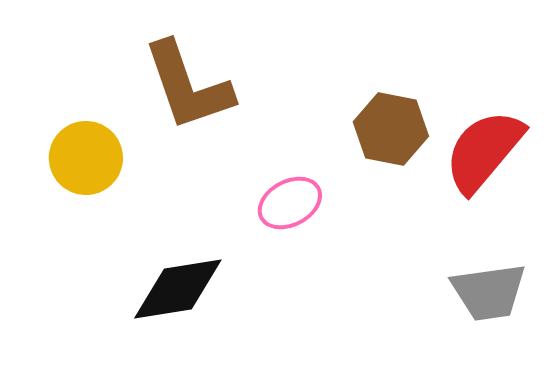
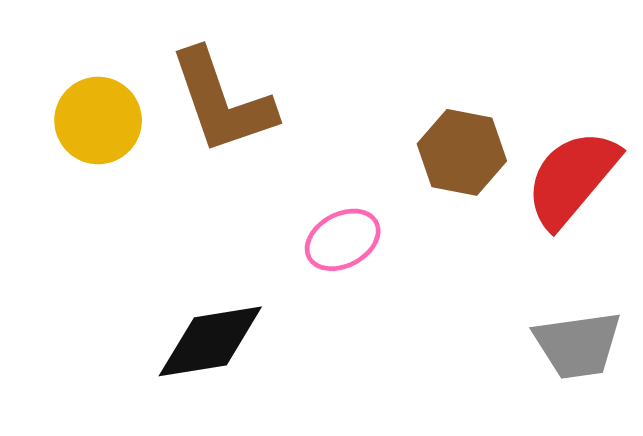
yellow circle: (86, 158) -> (98, 121), moved

